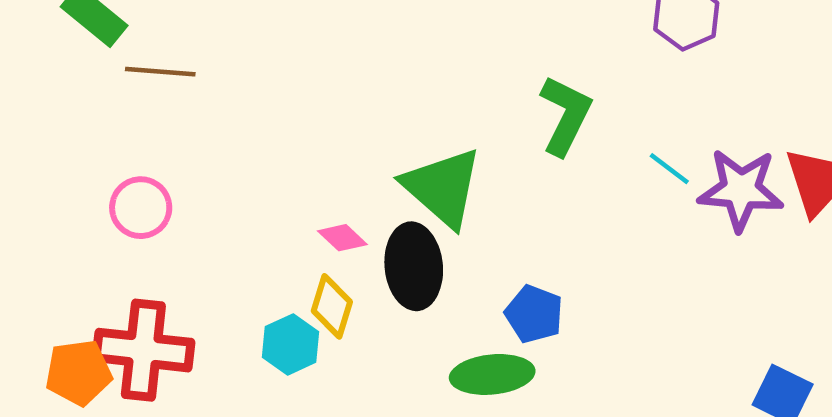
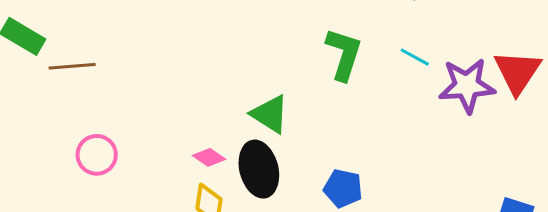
cyan line: (669, 169) -> (415, 57), moved
green triangle: (442, 187) -> (270, 114), size x0.7
pink circle: (141, 208) -> (97, 155), moved

